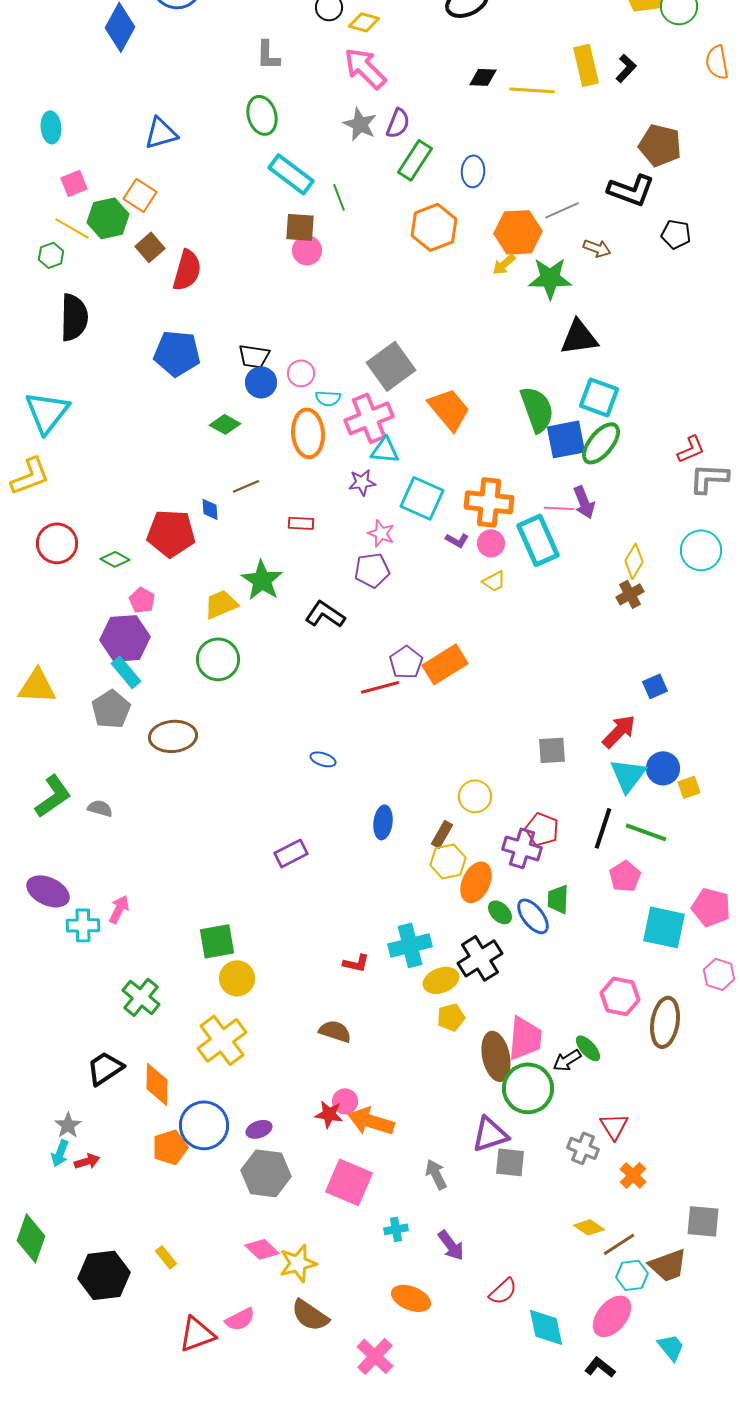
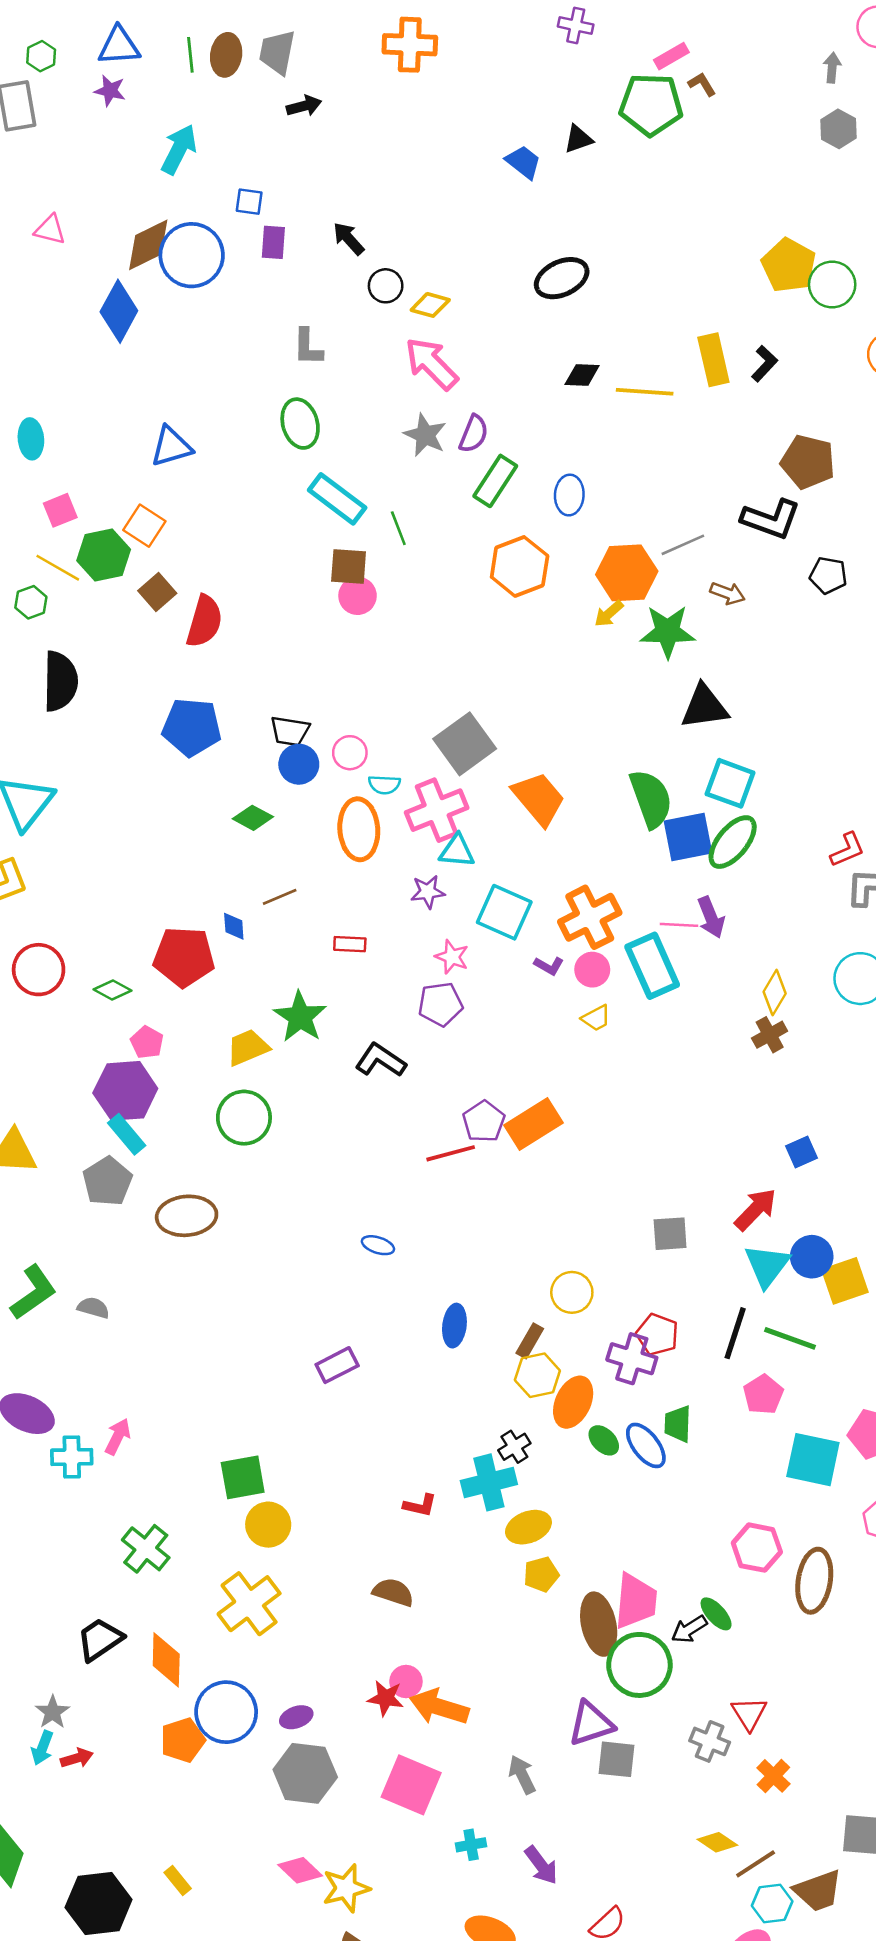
orange cross: (489, 502) -> (590, 917), turned -33
yellow square: (689, 787) -> (845, 1281), size x1.6
black cross: (480, 958) -> (514, 1447), moved, size x0.6

